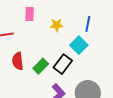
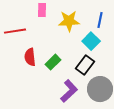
yellow star: (57, 25) -> (69, 21), size x1.5
black rectangle: (63, 64) -> (85, 65), moved

